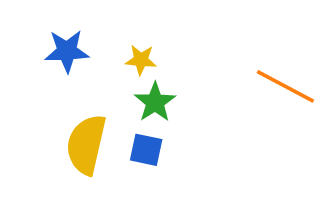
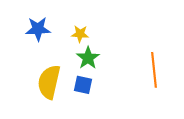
orange line: (285, 86) -> (154, 70), moved, turned 56

